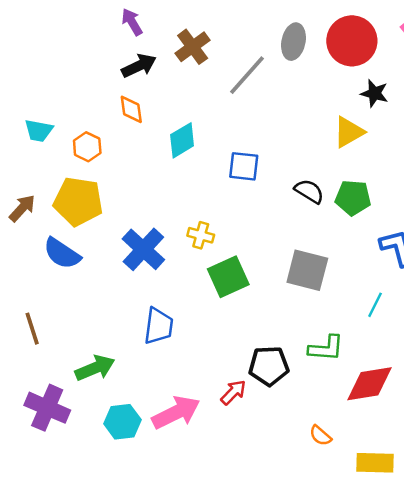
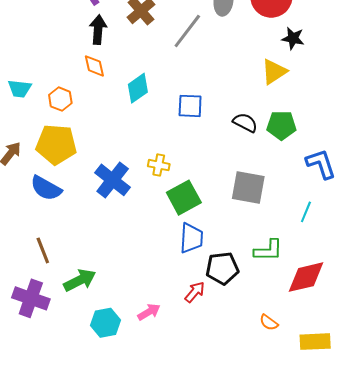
black arrow: (139, 66) -> (98, 30), turned -56
blue trapezoid: (159, 326) -> (191, 238), moved
brown line: (32, 329) -> (43, 250), moved
purple cross: (47, 408) -> (31, 298), moved
pink arrow: (176, 412) -> (149, 312), size x0.6

